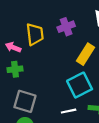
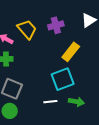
yellow trapezoid: (35, 34) -> (27, 29), turned -40

